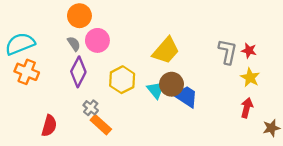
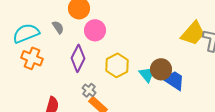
gray semicircle: (74, 44) -> (58, 27), moved
yellow trapezoid: (166, 51) -> (193, 33), moved

